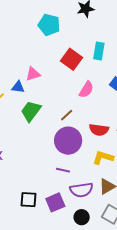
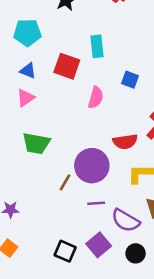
blue triangle: (18, 87) -> (28, 71), moved, turned 32
green trapezoid: (31, 111) -> (36, 143), turned -100
brown line: (67, 115) -> (65, 182), moved
purple semicircle: (81, 190) -> (126, 220), turned 55
black square: (28, 200) -> (65, 251), turned 36

